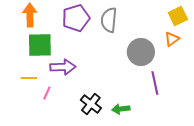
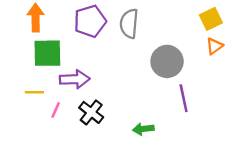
orange triangle: (172, 39) -> (214, 46), moved
black cross: (91, 104) -> (91, 112), moved

